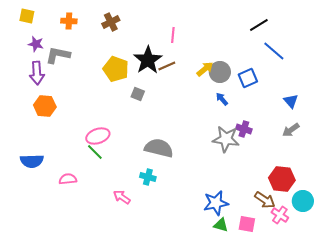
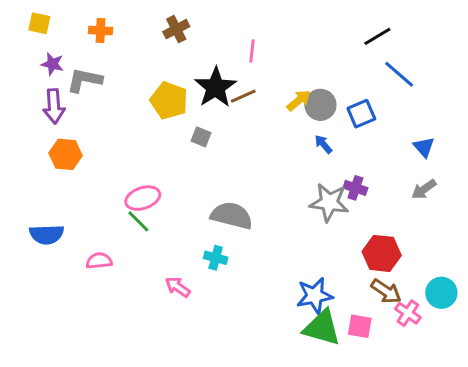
brown cross: (111, 22) -> (176, 29), moved
red hexagon: (282, 179) -> (382, 253), moved
green triangle: (221, 225) -> (322, 328), size x1.8

